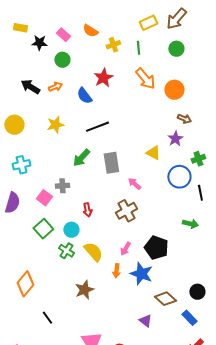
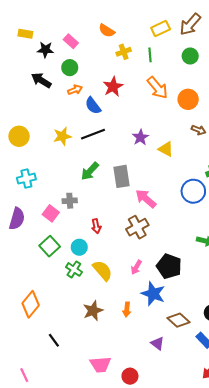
orange semicircle: (90, 31) -> (107, 31), moved
black arrow: (30, 87) -> (41, 80), moved
orange arrow: (55, 87) -> (75, 90), moved
black line: (97, 127) -> (93, 134), moved
purple star: (175, 139) -> (141, 137), moved
yellow triangle: (153, 153) -> (166, 149), moved
pink arrow: (134, 184) -> (146, 199), size x1.5
orange arrow: (116, 271) -> (127, 310), moved

